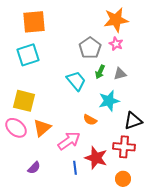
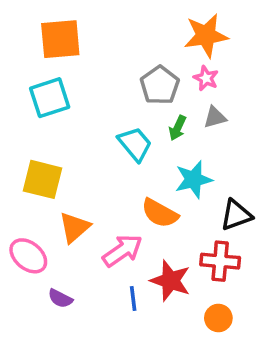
gray triangle: (120, 74) -> (215, 117), moved
orange semicircle: (90, 120) -> (160, 213), size x1.5
pink ellipse: (16, 128) -> (28, 256), moved
purple semicircle: (34, 168) -> (60, 298), turned 72

